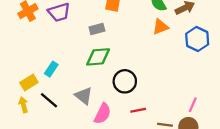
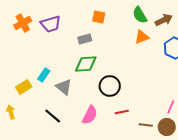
gray triangle: (84, 96) -> (64, 87), moved
black line: (49, 100) -> (53, 116), moved
yellow arrow: (23, 105) -> (11, 112), moved

